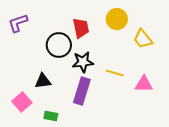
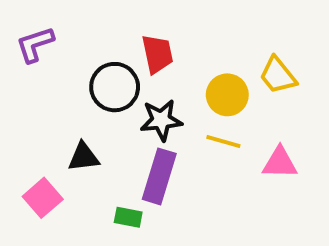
yellow circle: (117, 19) -> (227, 95), moved
green rectangle: (51, 116) -> (128, 217), moved

